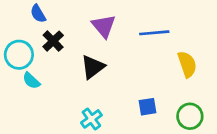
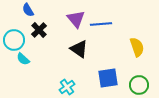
blue line: (154, 33) -> (101, 24), moved
black triangle: (93, 67) -> (79, 49), moved, turned -48
blue square: (147, 107) -> (108, 78), size x1.5

